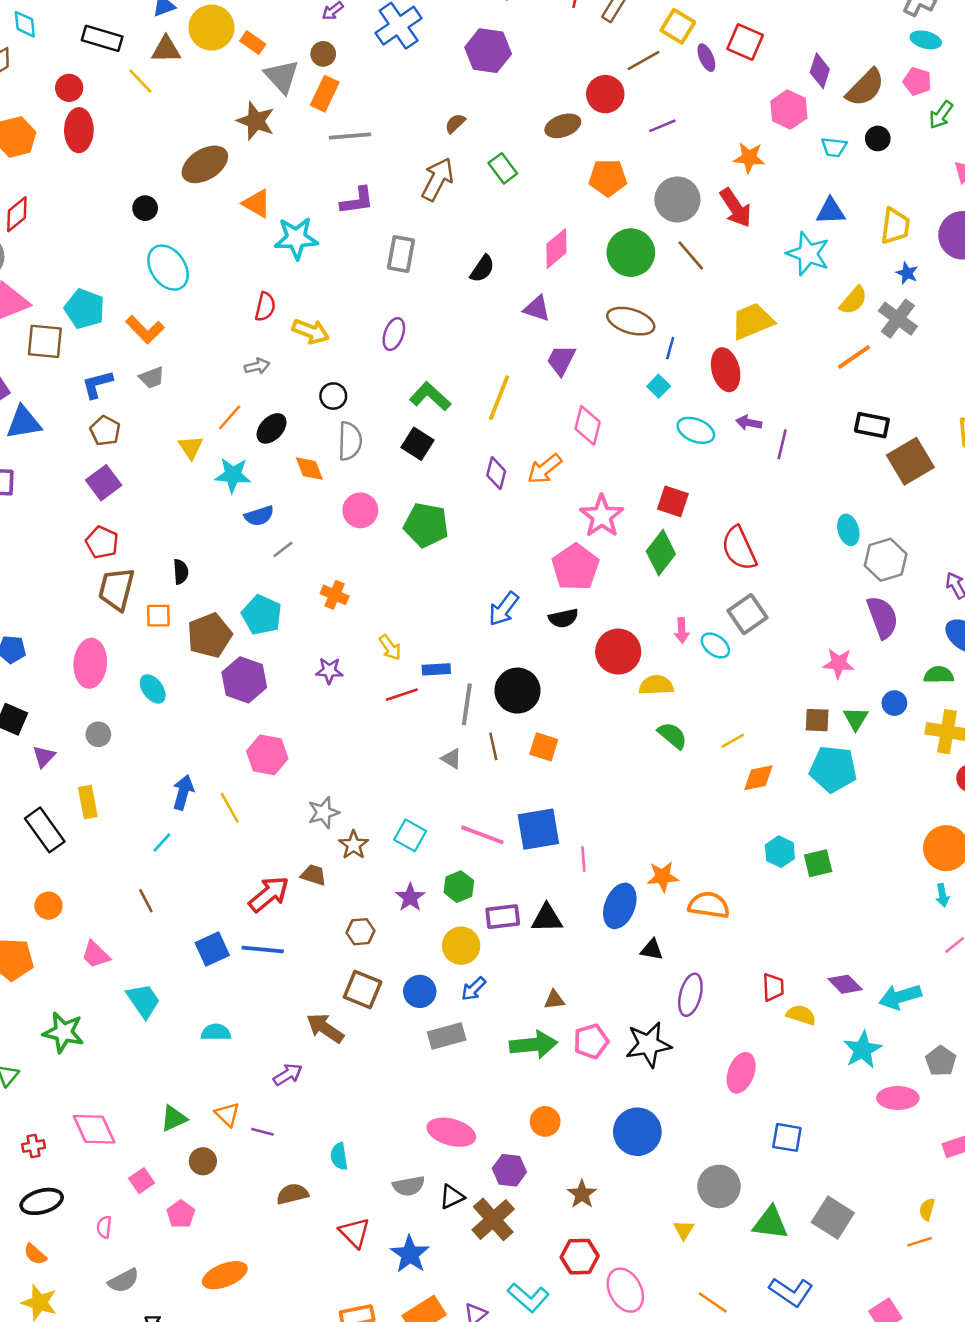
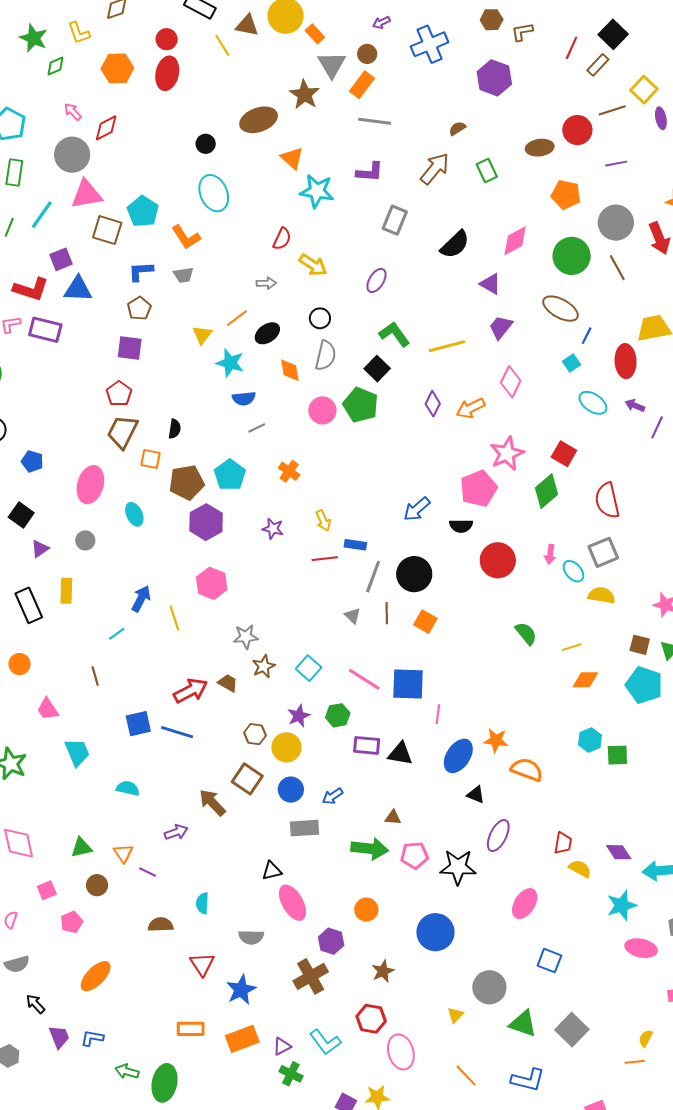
black semicircle: (482, 269) -> (455, 244), size x1.4
yellow line: (499, 398) -> (447, 346), turned 42
purple square: (104, 483) -> (130, 348), turned 32
green pentagon: (426, 525) -> (361, 405), moved
yellow semicircle: (656, 685) -> (602, 595), moved
yellow circle: (461, 946) -> (286, 747), moved
pink ellipse: (451, 1132) -> (293, 903), turned 33
black triangle: (452, 1197) -> (272, 871), moved
orange ellipse: (225, 1275) -> (96, 976), turned -36
blue L-shape: (791, 1292) -> (528, 1080), turned -32

